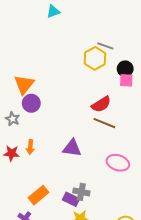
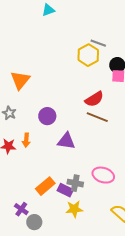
purple circle: (31, 103) -> (47, 116), moved
pink ellipse: (118, 163) -> (103, 175), moved
orange rectangle: (39, 195) -> (45, 186), moved

